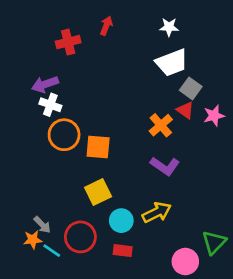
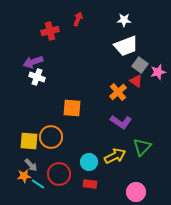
pink star: (214, 116) -> (158, 72), moved
orange circle: (64, 135) -> (51, 137), moved
yellow square: (98, 192) -> (29, 141), moved, turned 30
green triangle: (214, 242) -> (142, 147), moved

